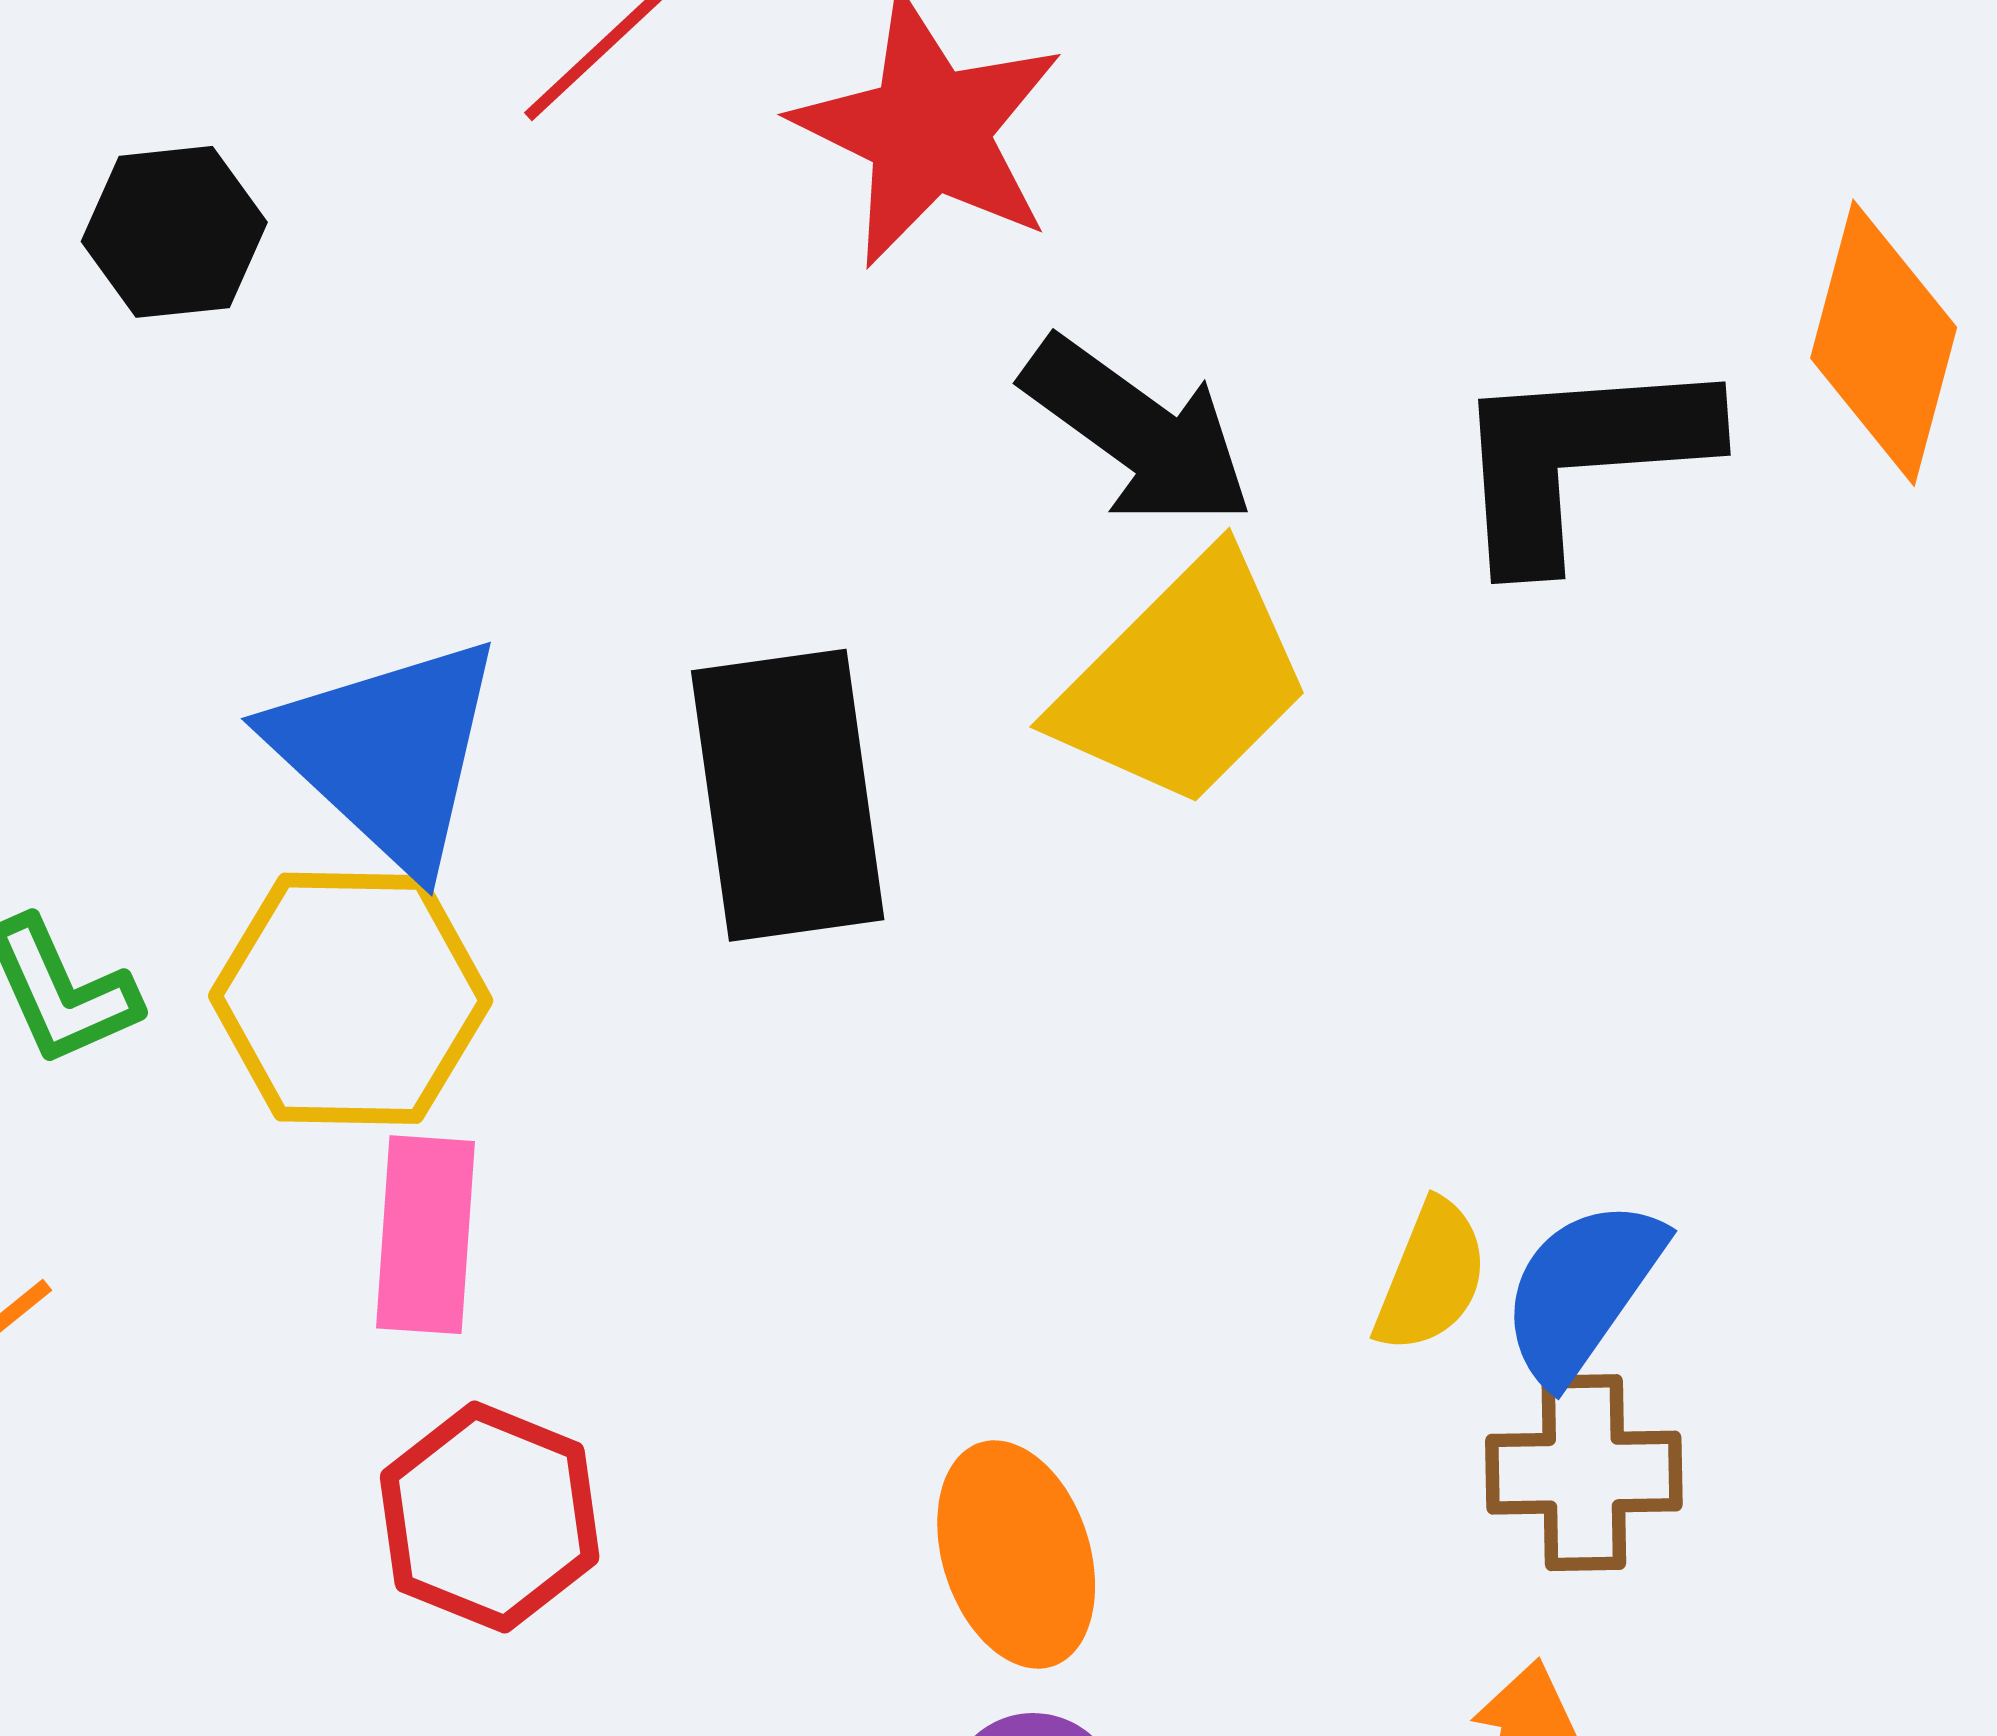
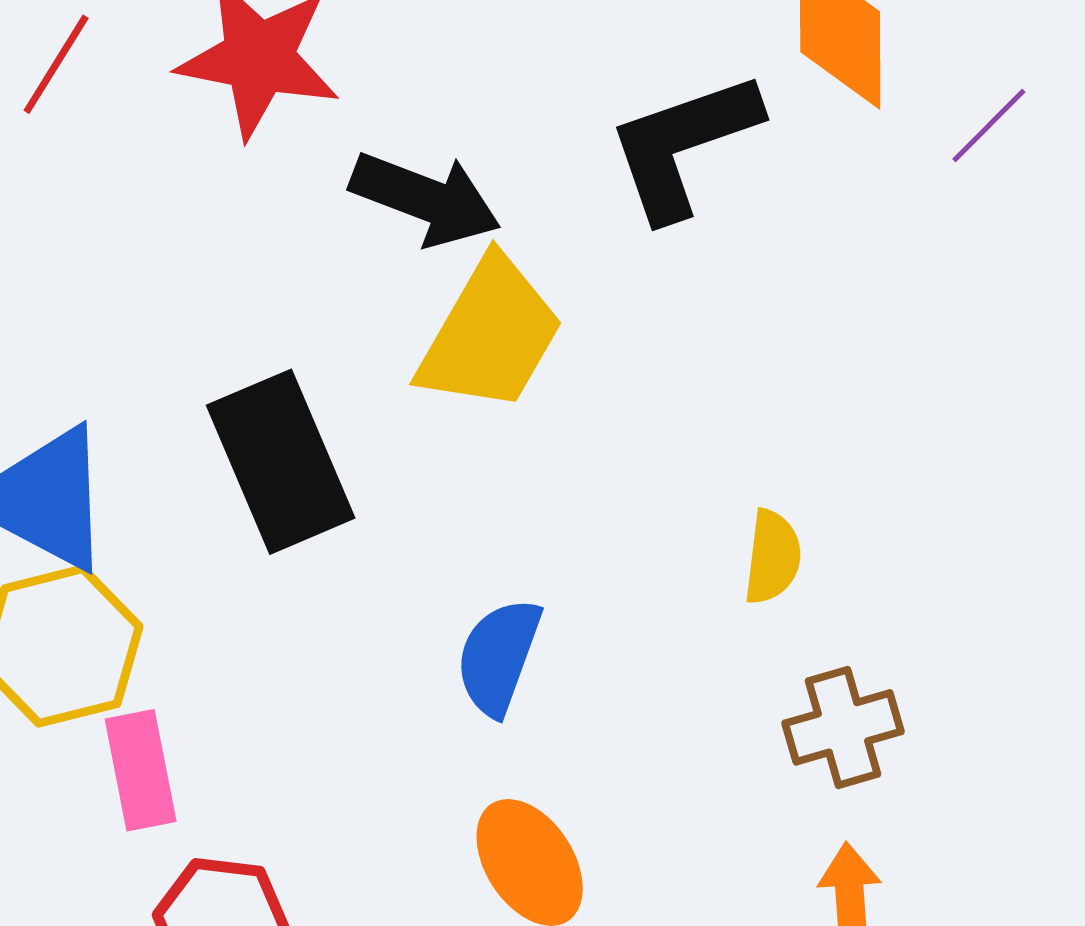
yellow semicircle: (1431, 1277) -> (772, 557), moved
blue semicircle: (1582, 1290) -> (499, 657), moved

